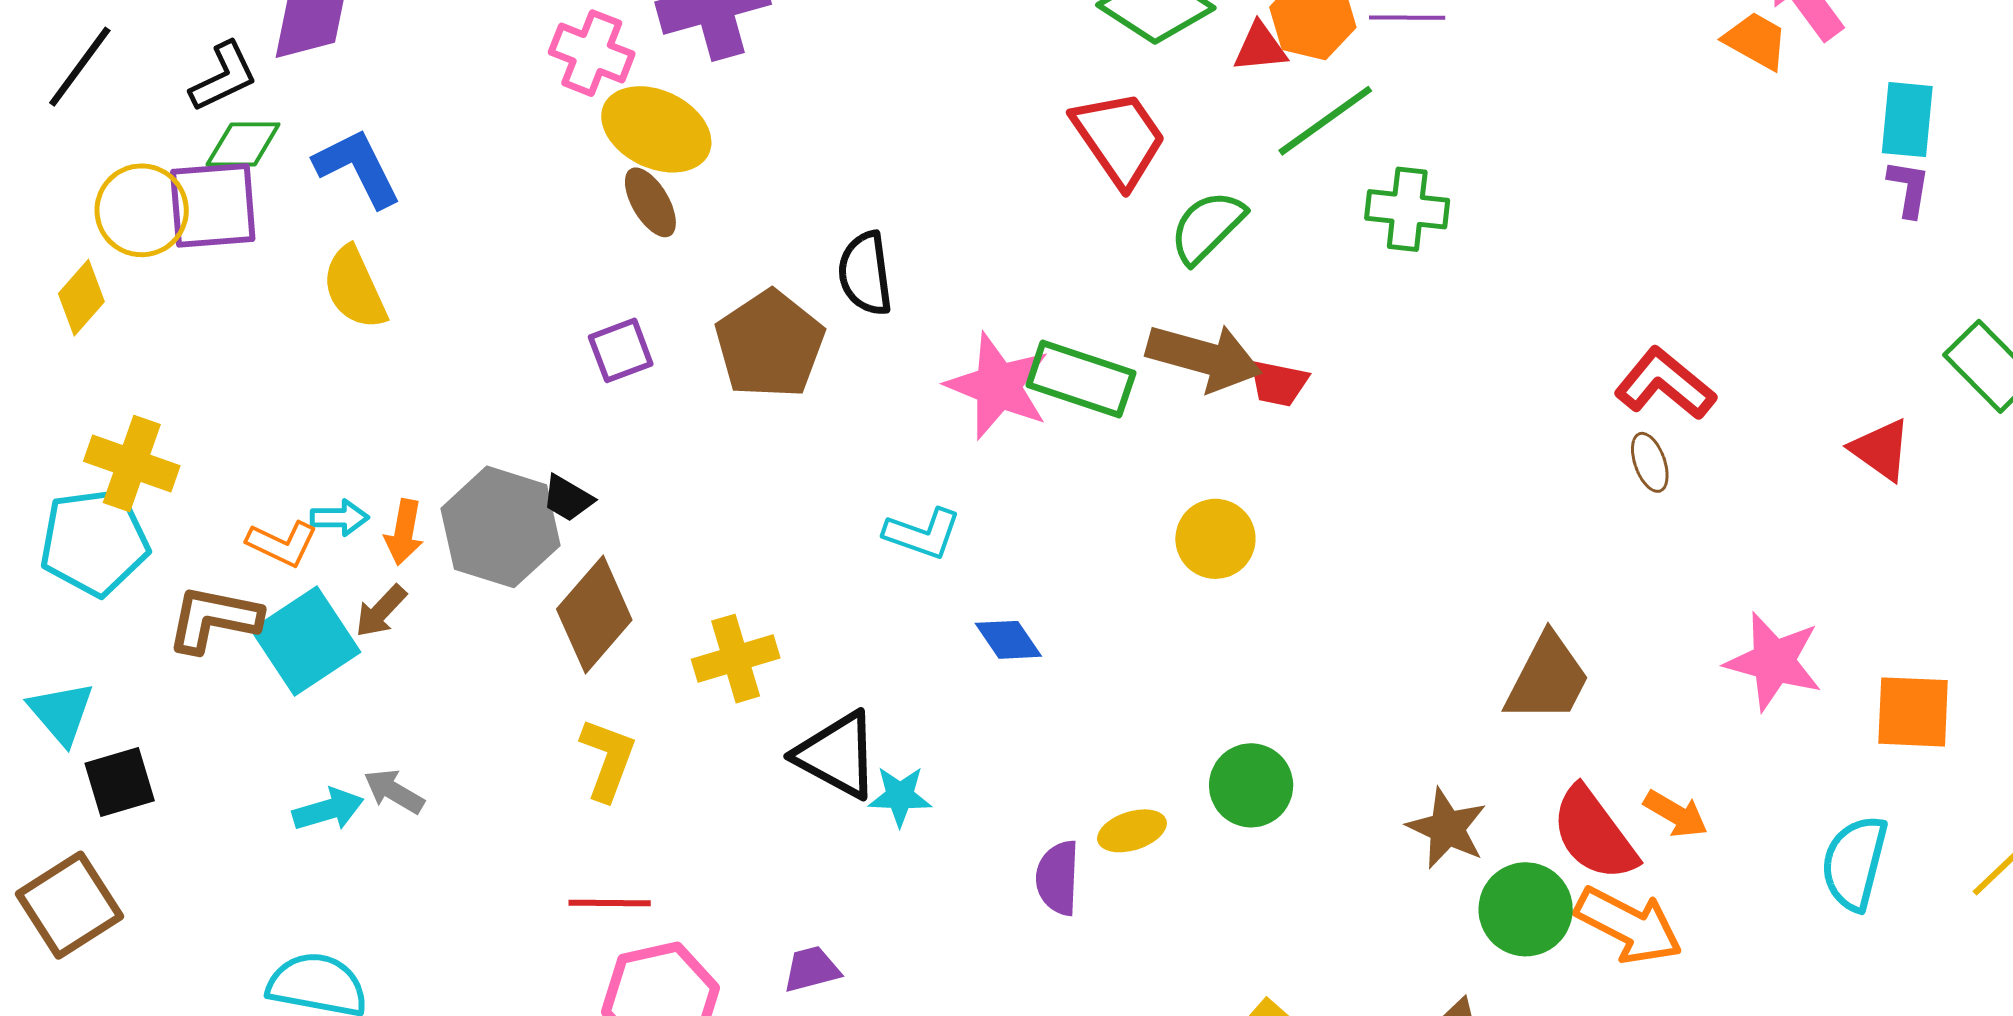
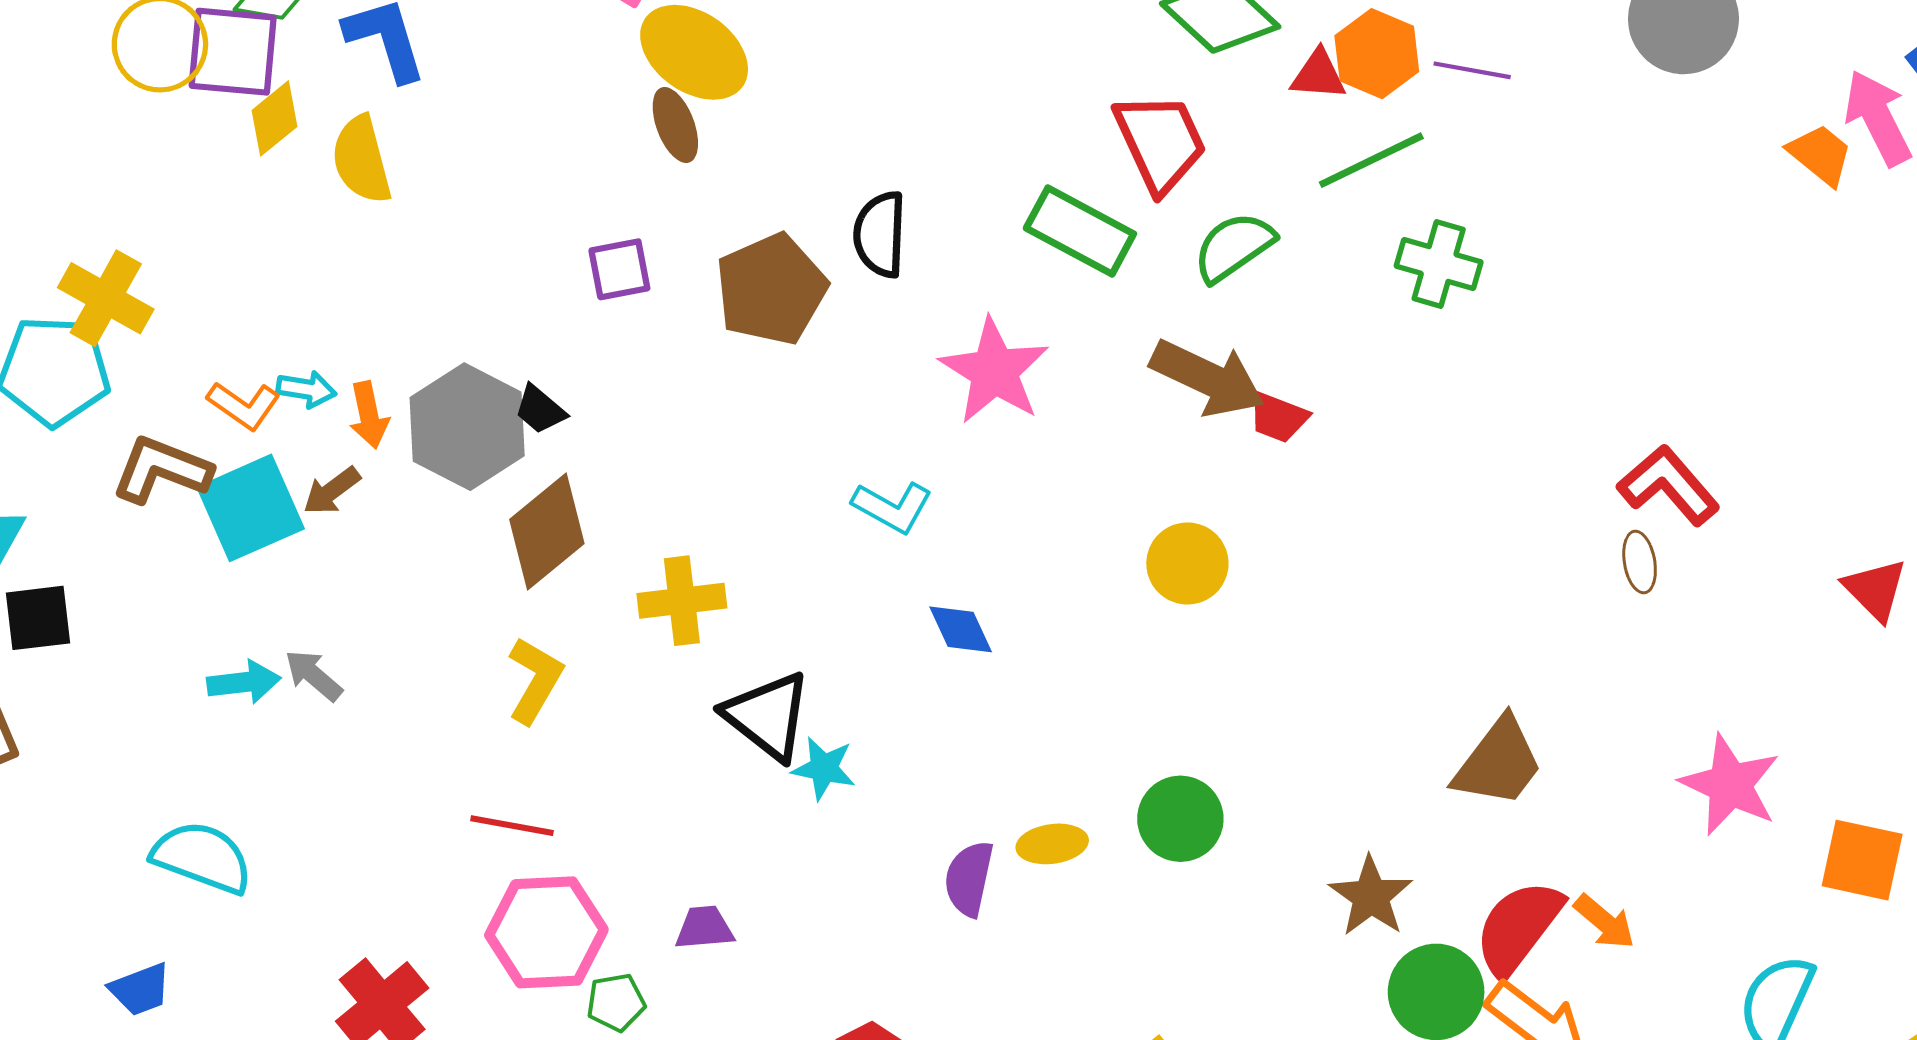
yellow diamond: (81, 298) -> (275, 118), moved
green rectangle: (1081, 379) -> (1080, 231), moved
orange arrow: (404, 532) -> (369, 415), turned -32
red semicircle: (1594, 834) -> (1518, 928), turned 64

